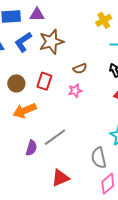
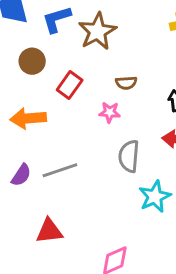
brown star: (51, 42) -> (97, 31), turned -30
brown circle: (16, 83) -> (32, 61), moved
gray semicircle: (99, 158) -> (129, 156), moved

